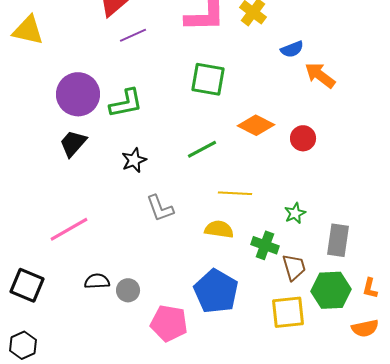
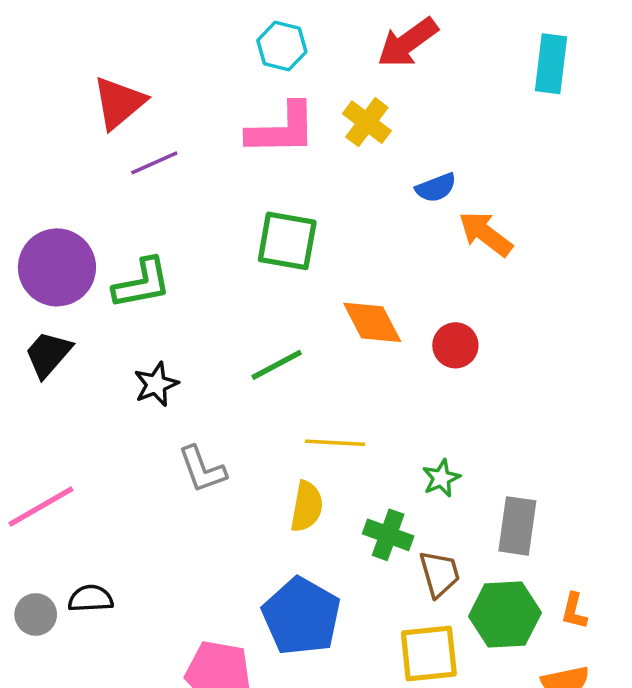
orange diamond: (256, 125) -> (372, 322), turned 36
yellow semicircle: (219, 229) -> (307, 506), turned 92
gray circle: (128, 290) -> (36, 615), moved

